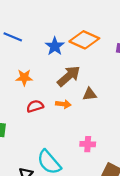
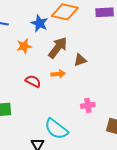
orange star: (24, 78) -> (24, 46), moved
red semicircle: (35, 106) -> (33, 81), turned 56

